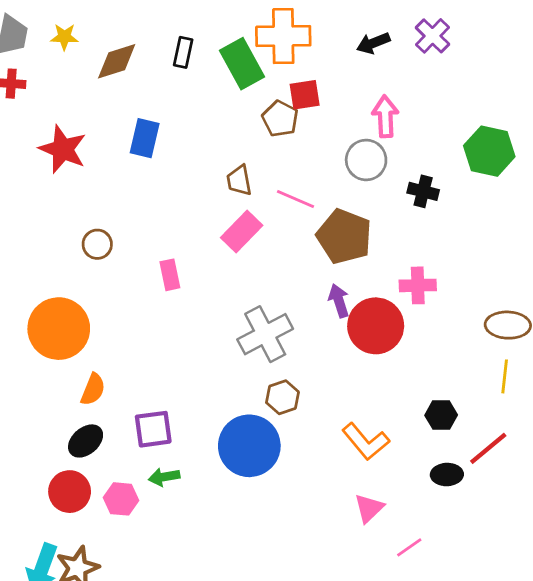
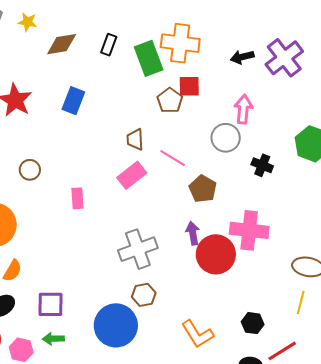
purple cross: (433, 36) -> (284, 58), size x1.5
brown pentagon: (344, 236) -> (203, 189), size x0.7
pink cross: (418, 285) -> (249, 230), size x1.5

